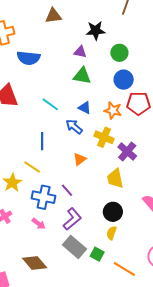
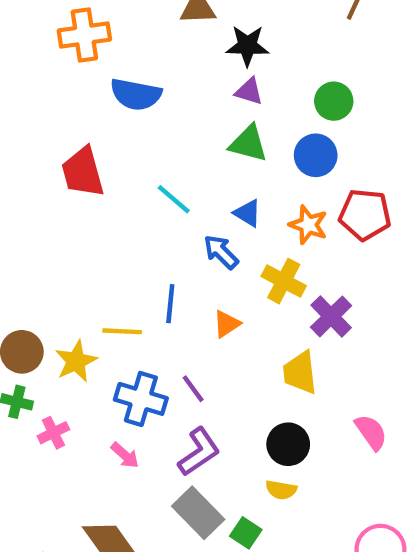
black star: (96, 31) -> (247, 46), moved
blue circle: (124, 80) -> (316, 155), moved
blue line: (42, 141) -> (170, 304), moved
yellow line: (32, 167) -> (122, 331), turned -36
yellow semicircle: (112, 233) -> (281, 490), turned -104

